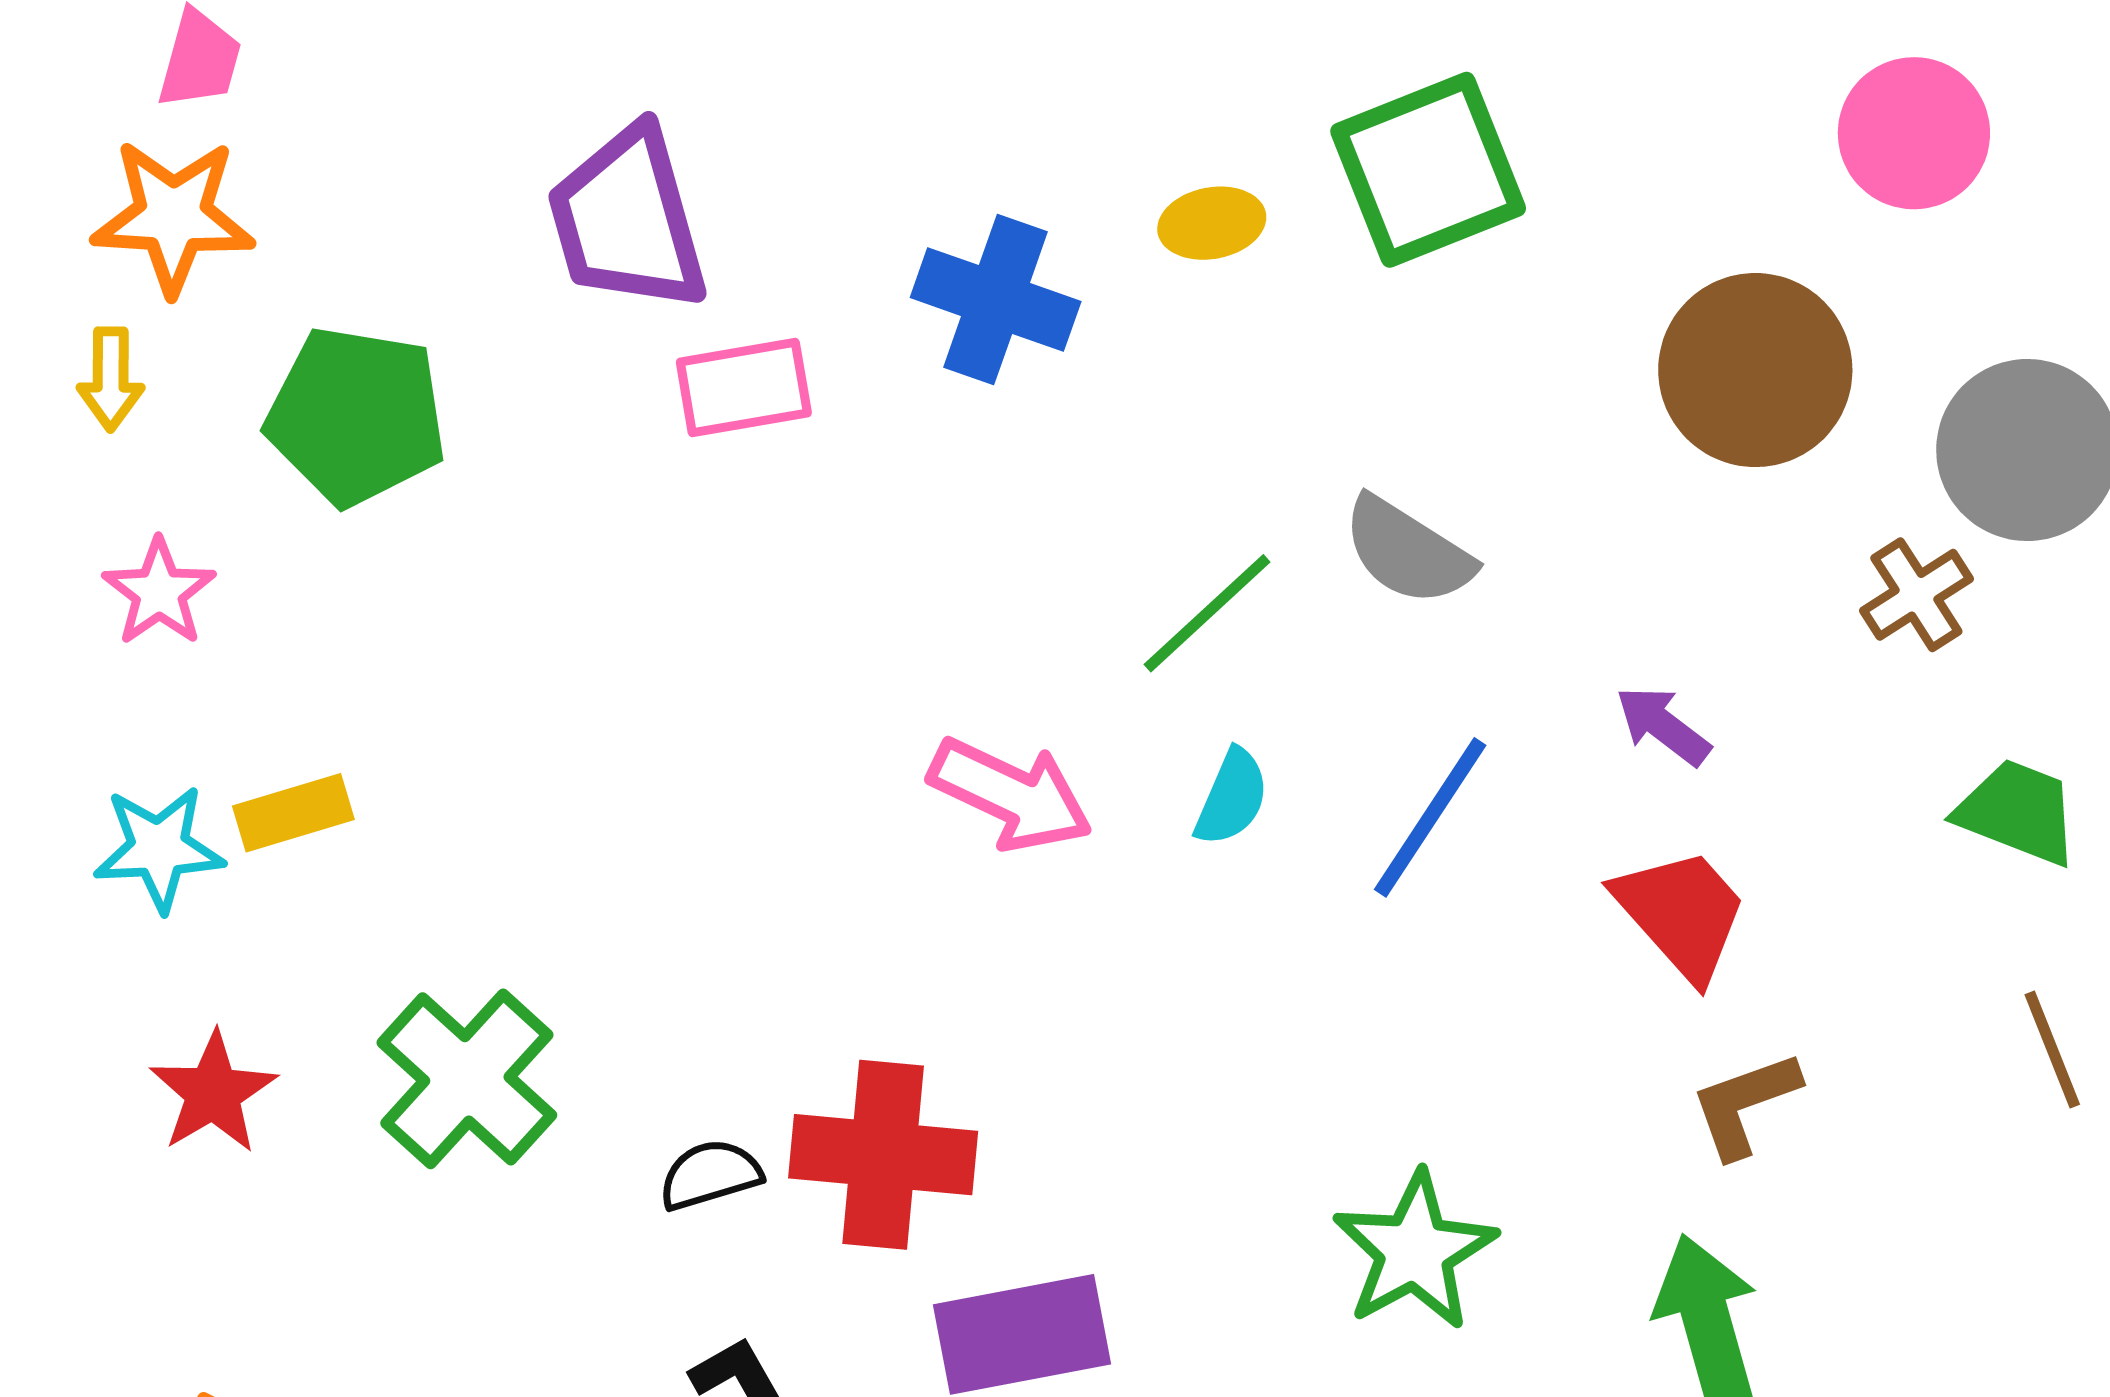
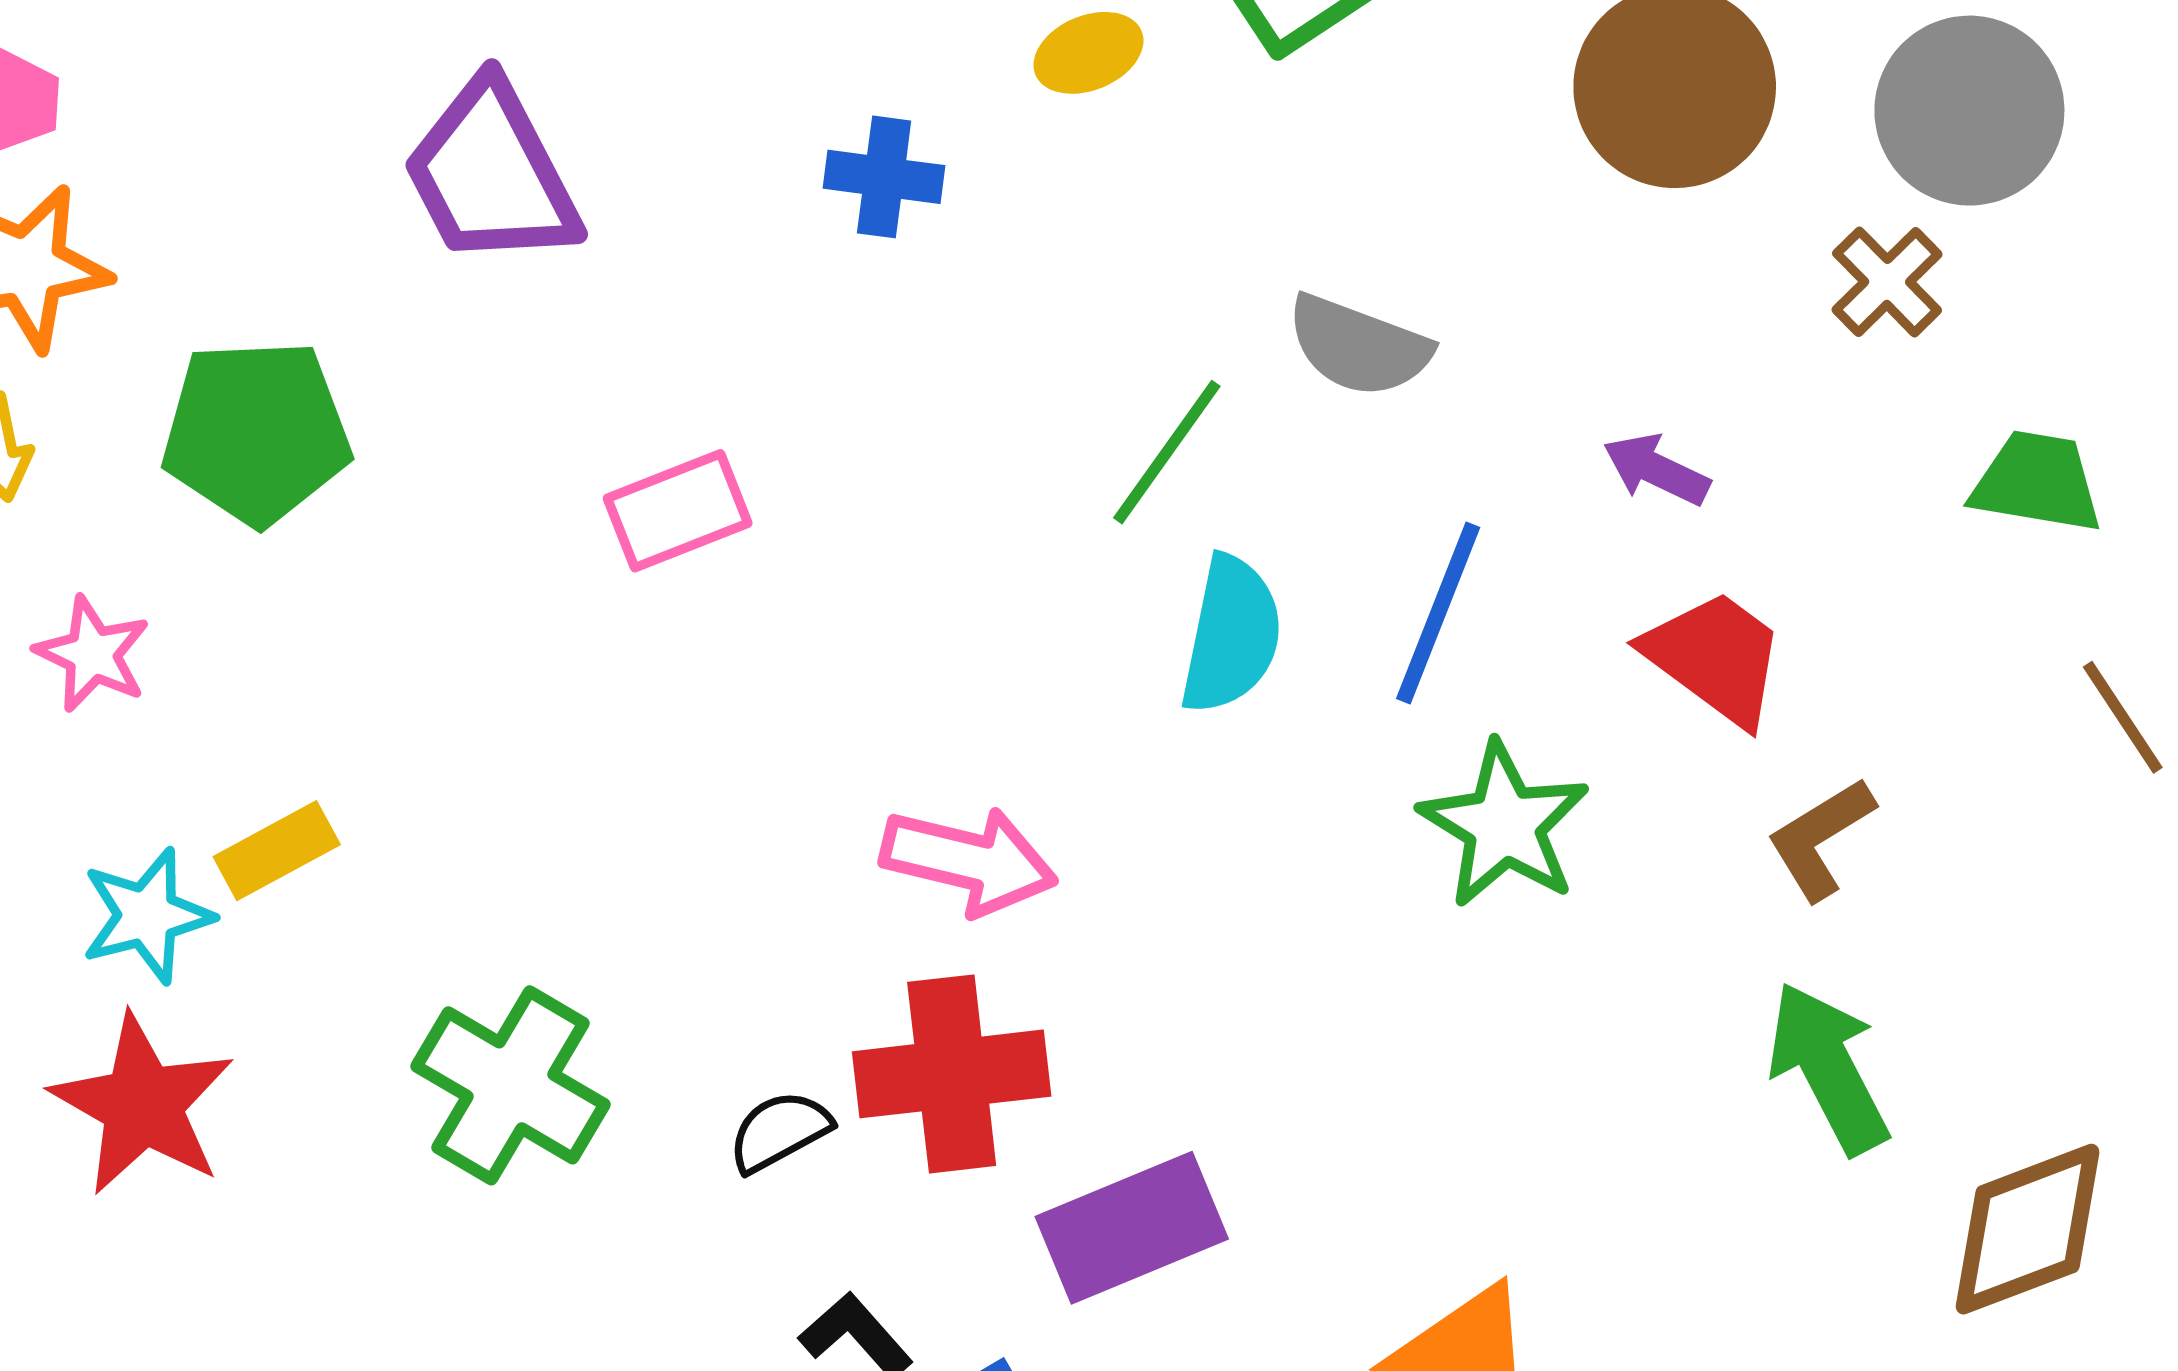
blue cross: (996, 300) -> (884, 177), size x0.7
pink rectangle: (744, 387) -> (678, 511), moved
pink arrow: (1011, 795) -> (969, 861), moved
cyan semicircle: (1232, 797) -> (1231, 635), size x1.5
red star: (213, 1093) -> (143, 1105), moved, size x1.4
green star: (1415, 1251) -> (1504, 825), moved

